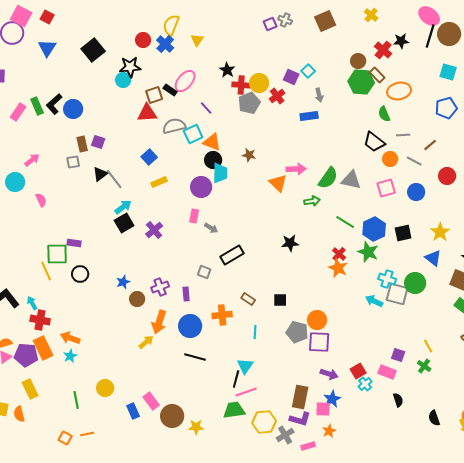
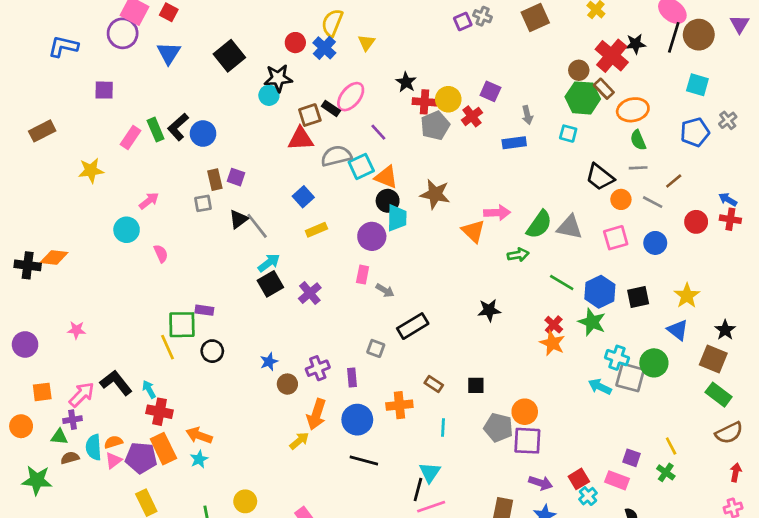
red cross: (383, 50) -> (612, 56), size x1.4
cyan square: (308, 71) -> (568, 134), moved, turned -32
green semicircle: (384, 114) -> (638, 140), moved
brown star: (249, 155) -> (435, 194), size x1.6

